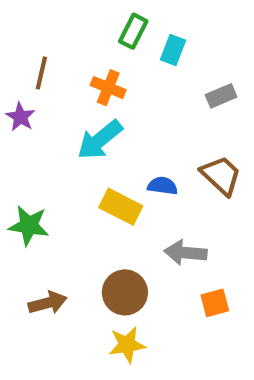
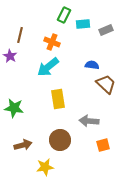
cyan rectangle: (173, 50) -> (83, 24), turned 64
gray rectangle: (221, 96) -> (106, 30), moved
blue semicircle: (163, 186) -> (92, 65), moved
yellow rectangle: (121, 207) -> (58, 99), turned 54
yellow star: (127, 345) -> (45, 167), moved

